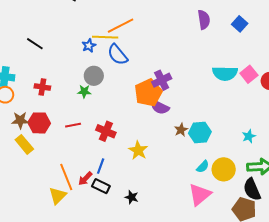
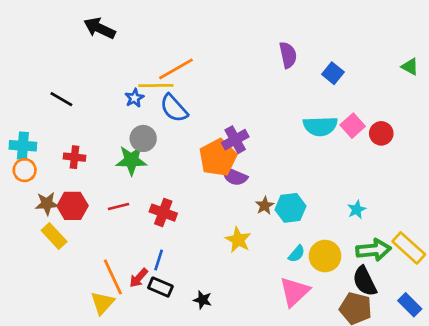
blue square: (240, 24) -> (333, 73), moved
green star: (84, 91) -> (131, 160), size x1.6
yellow star: (138, 150) -> (238, 240), moved

